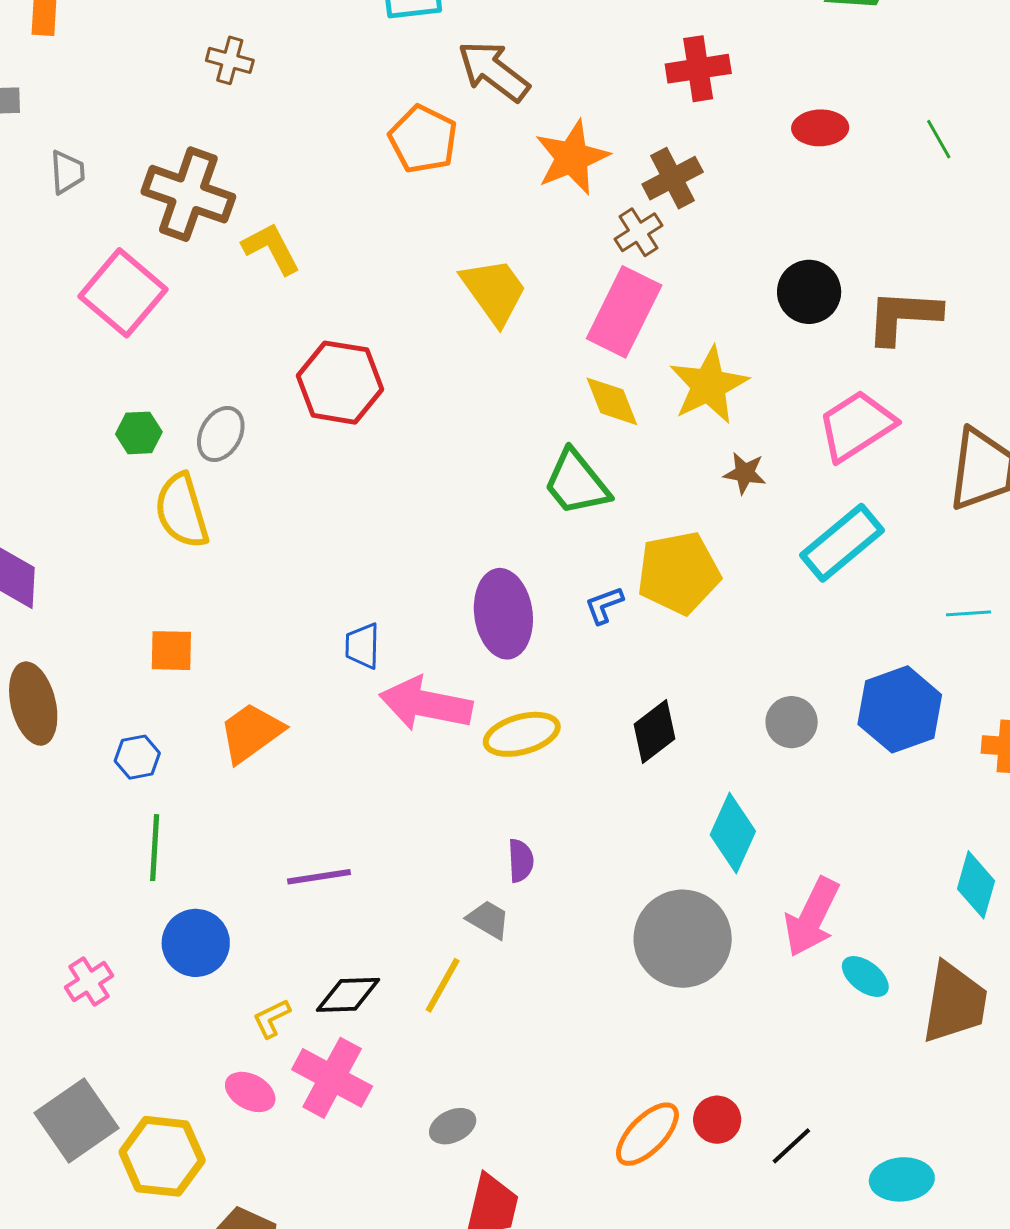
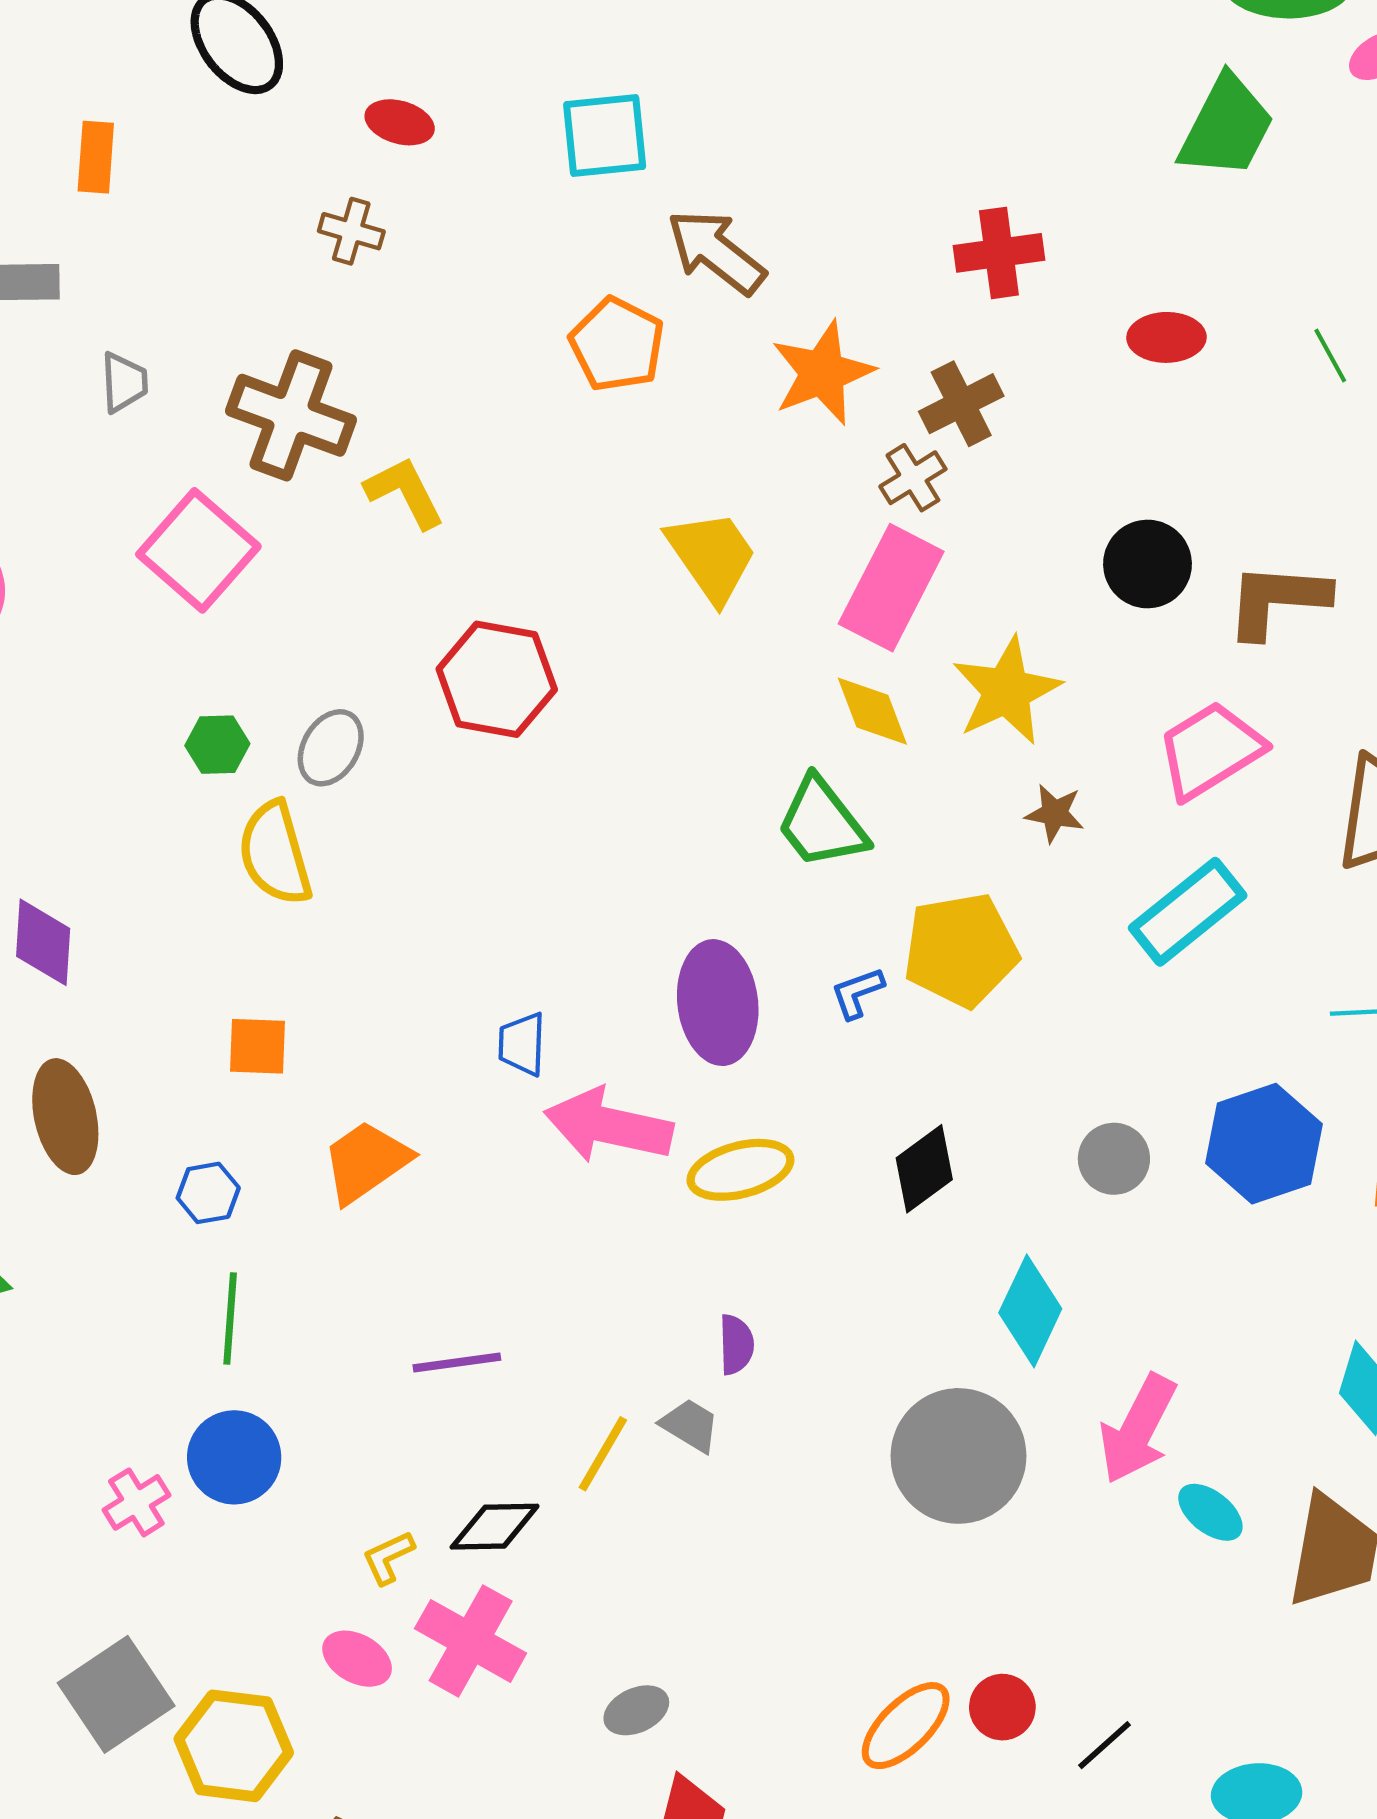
blue circle: (196, 943) -> (234, 1457), moved
yellow line: (443, 985) -> (603, 1454), moved

